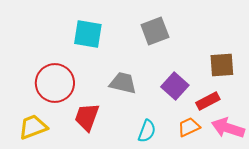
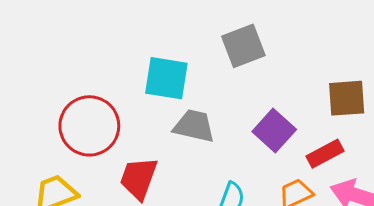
cyan square: (88, 34) -> (166, 78), moved

